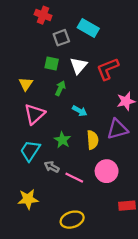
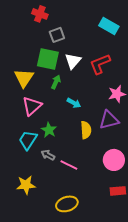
cyan rectangle: (88, 28) -> (109, 26), moved
green square: (52, 64) -> (48, 59), size x1.6
yellow triangle: (26, 84) -> (24, 78), size x1.5
green star: (62, 140) -> (49, 130), moved
pink circle: (107, 171) -> (114, 160), moved

